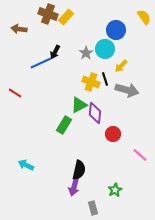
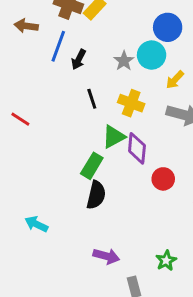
blue line: (41, 63) -> (58, 46), moved, turned -45
black line: (105, 79) -> (92, 99), moved
black semicircle: (79, 170) -> (96, 195), moved
purple arrow: (74, 187) -> (106, 256), turned -90

